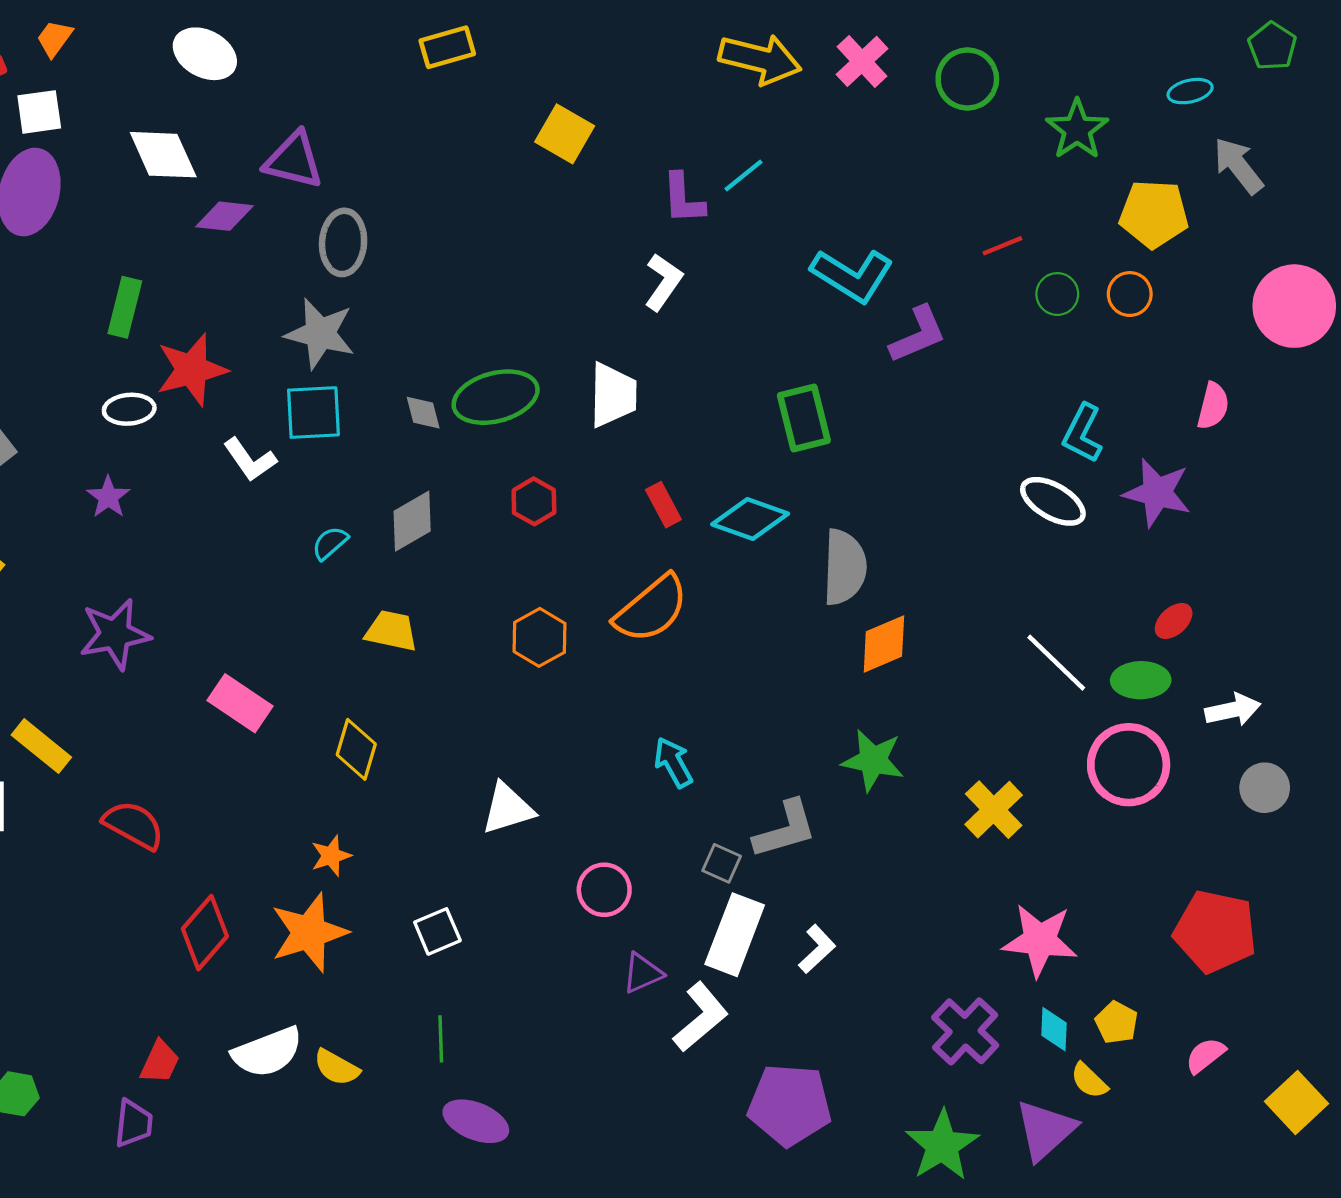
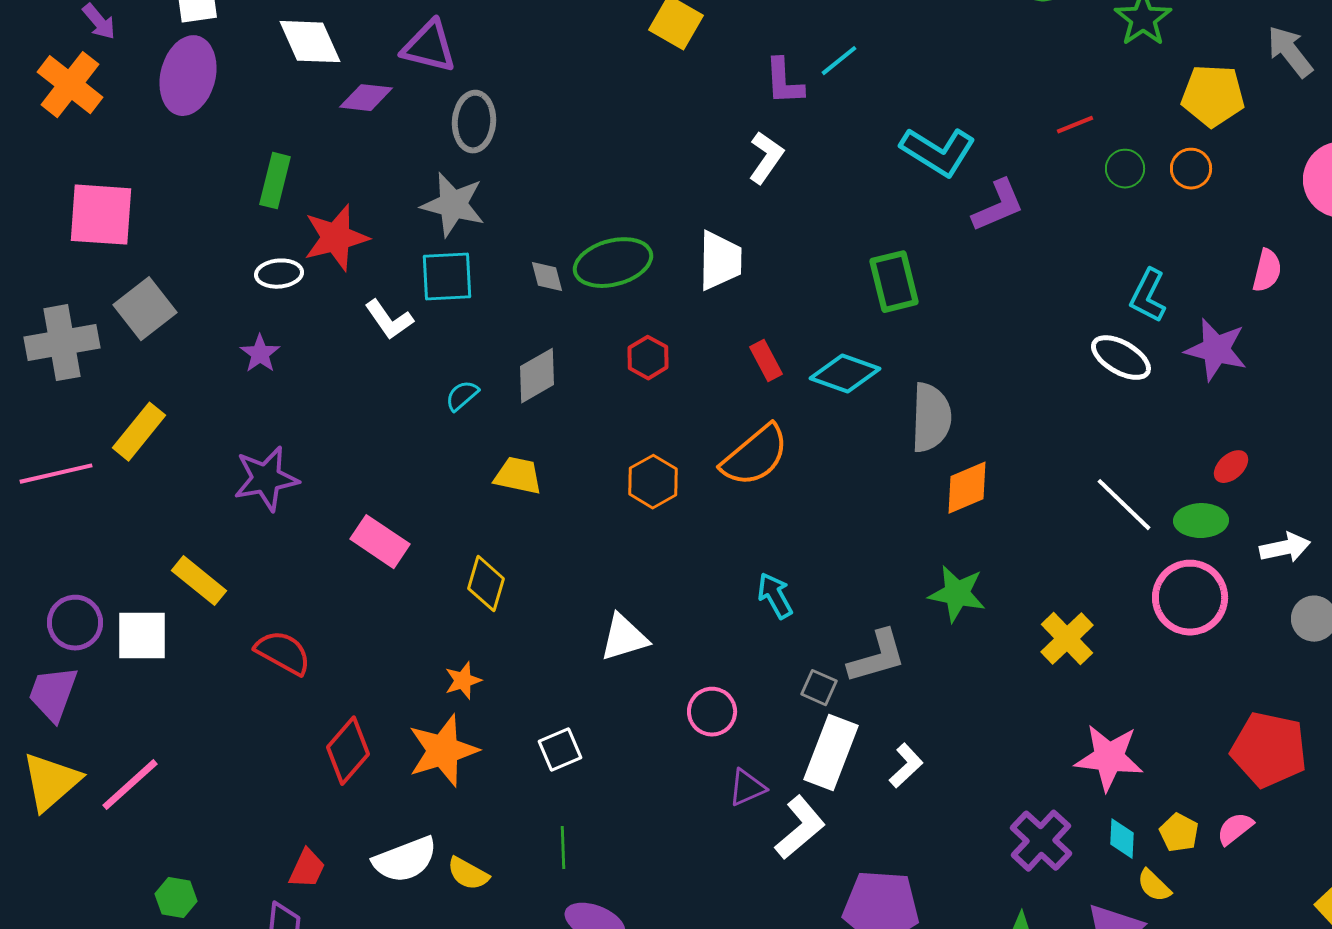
pink semicircle: (1205, 1055) -> (1235, 829), moved

